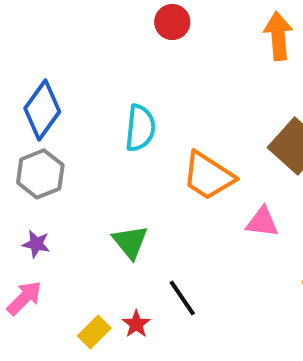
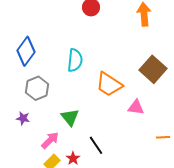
gray hexagon: (40, 174) -> (37, 88), moved
pink arrow: (24, 298) -> (50, 140), moved

